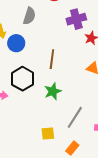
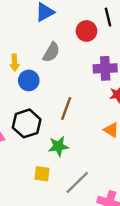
yellow square: (48, 134) -> (42, 174), moved

